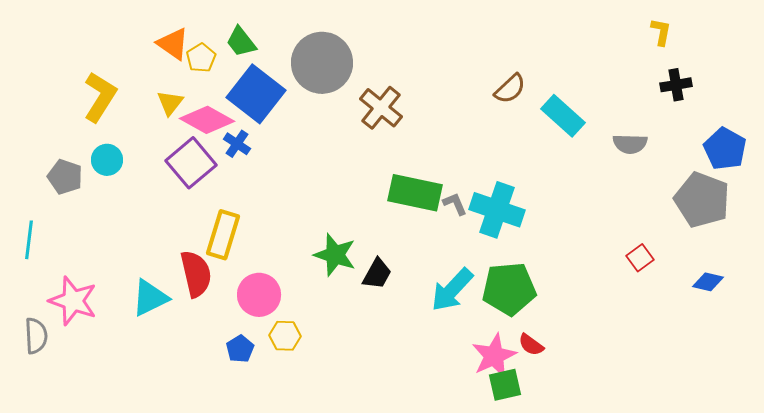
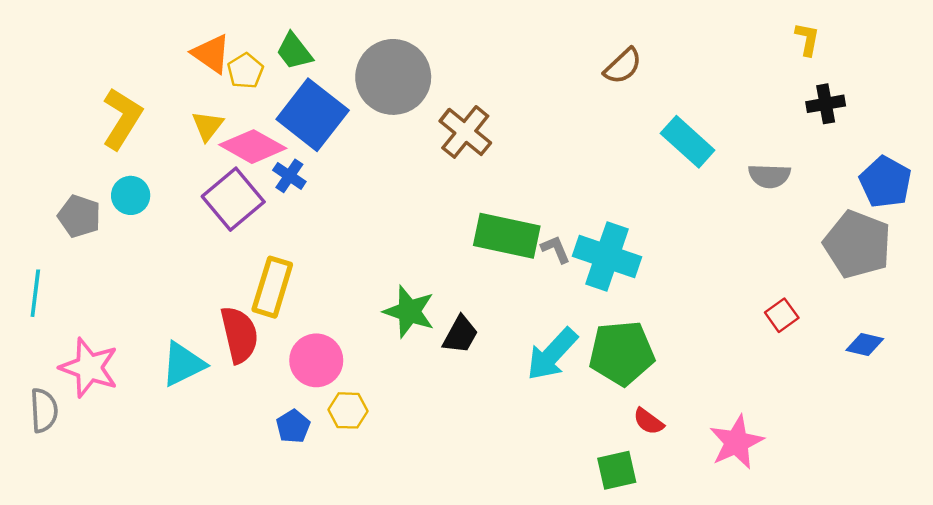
brown semicircle: (510, 89) -> (623, 66), moved
pink star: (494, 356) -> (736, 442), moved

